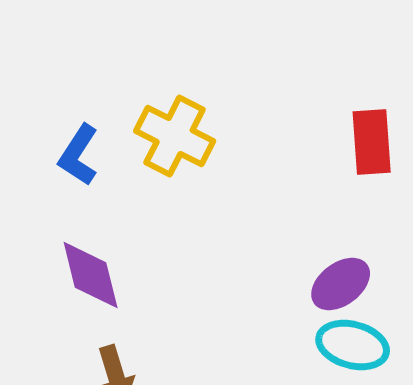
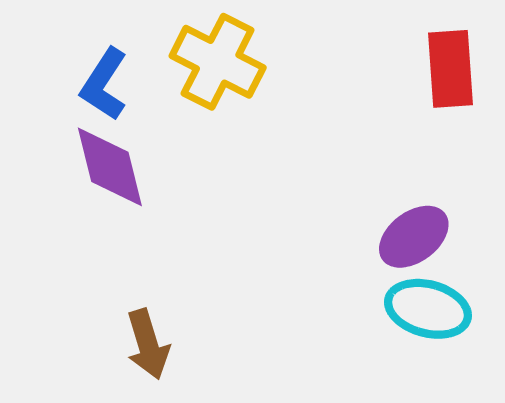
purple diamond: (91, 275) -> (110, 167), moved

